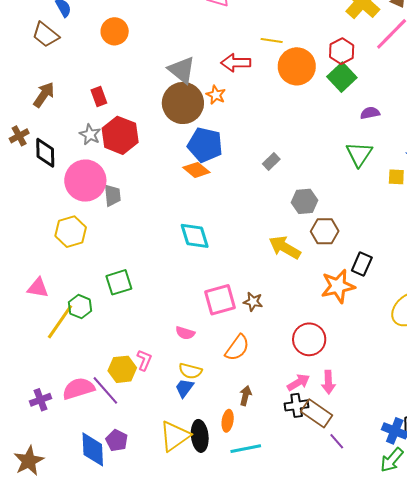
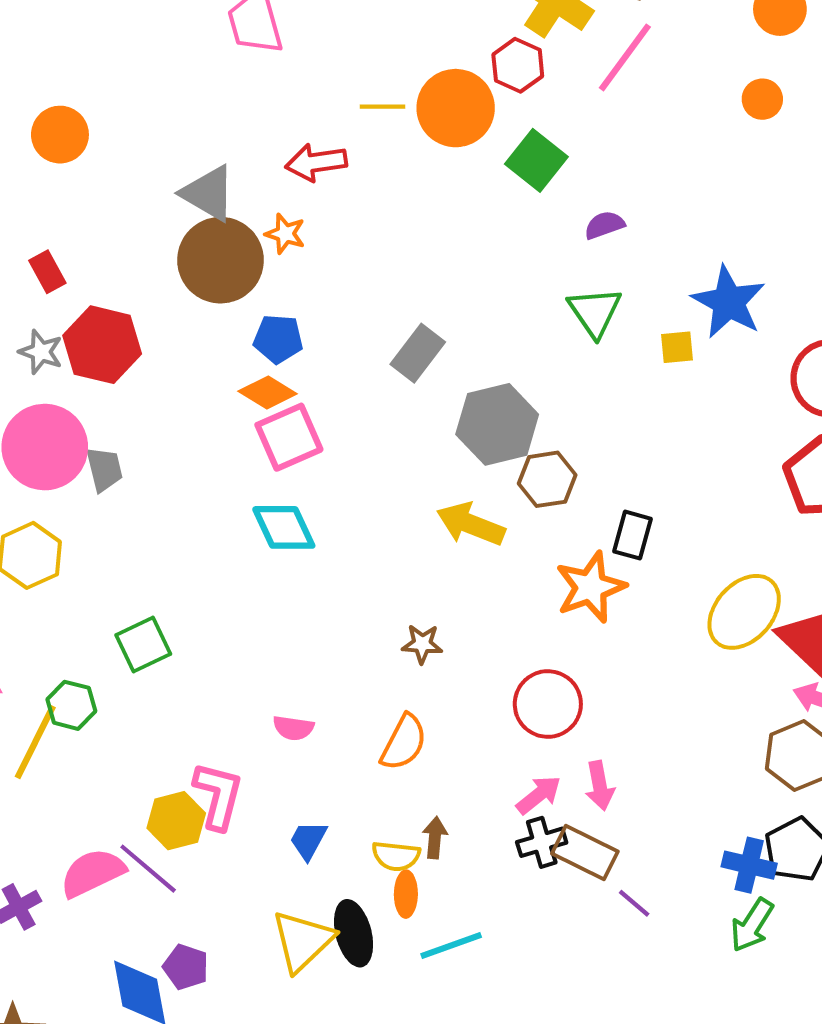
red hexagon: (342, 51) -> (518, 65), moved
orange circle: (297, 66) -> (456, 108), moved
blue pentagon: (205, 145) -> (278, 339), size x0.7
gray rectangle: (271, 162) -> (418, 353), size x1.5
gray hexagon: (304, 201) -> (497, 424), size x1.5
pink square: (220, 300) -> (289, 437), moved
pink L-shape: (144, 360) -> (218, 795), size x1.6
yellow semicircle: (190, 371) -> (396, 856), moved

